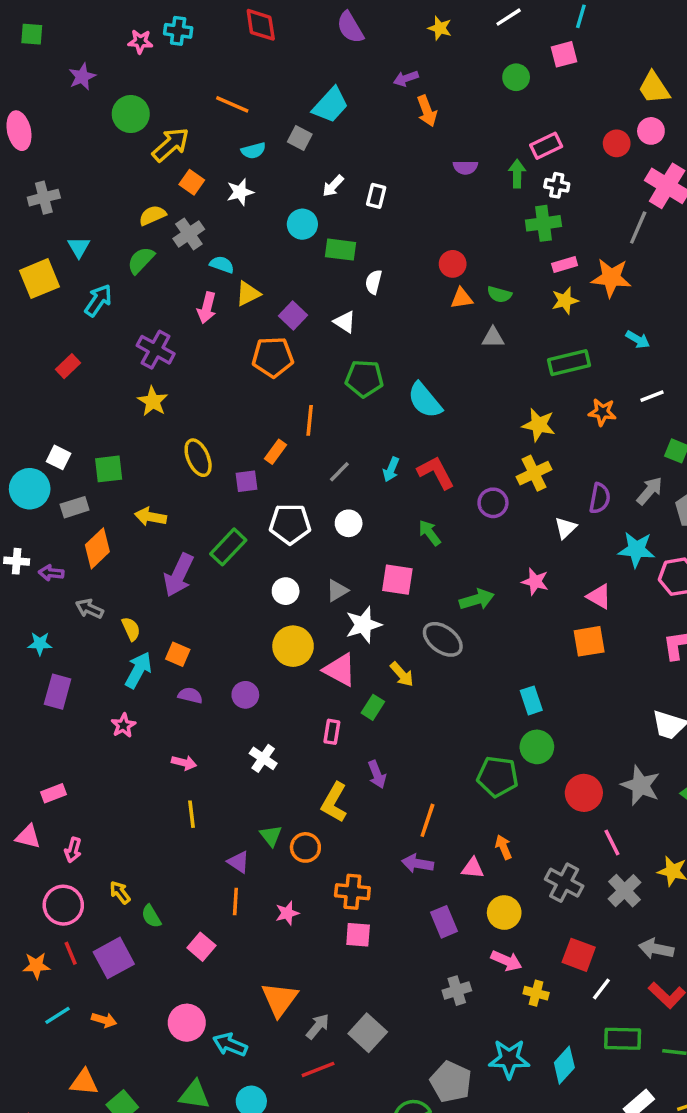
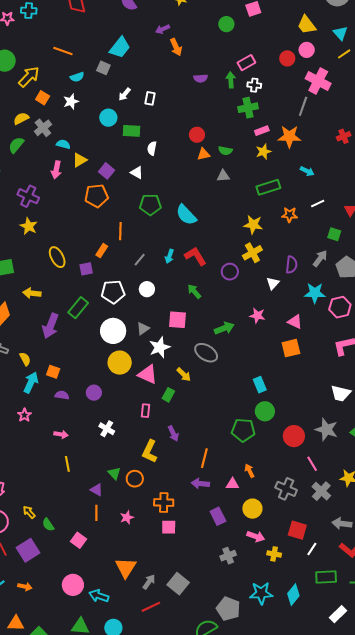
white circle: (286, 591) -> (113, 331), size x1.6

